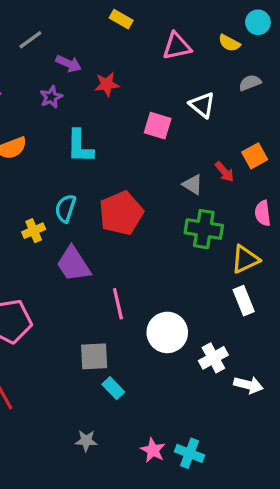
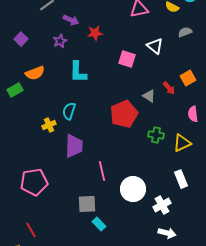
red pentagon: (121, 213) -> (124, 114), moved
green cross: (204, 229) -> (156, 135), moved, size x0.7
purple trapezoid: (73, 264) -> (74, 146), turned -145
white rectangle: (244, 301) -> (181, 179), moved
white arrow: (248, 385) -> (167, 233), moved

